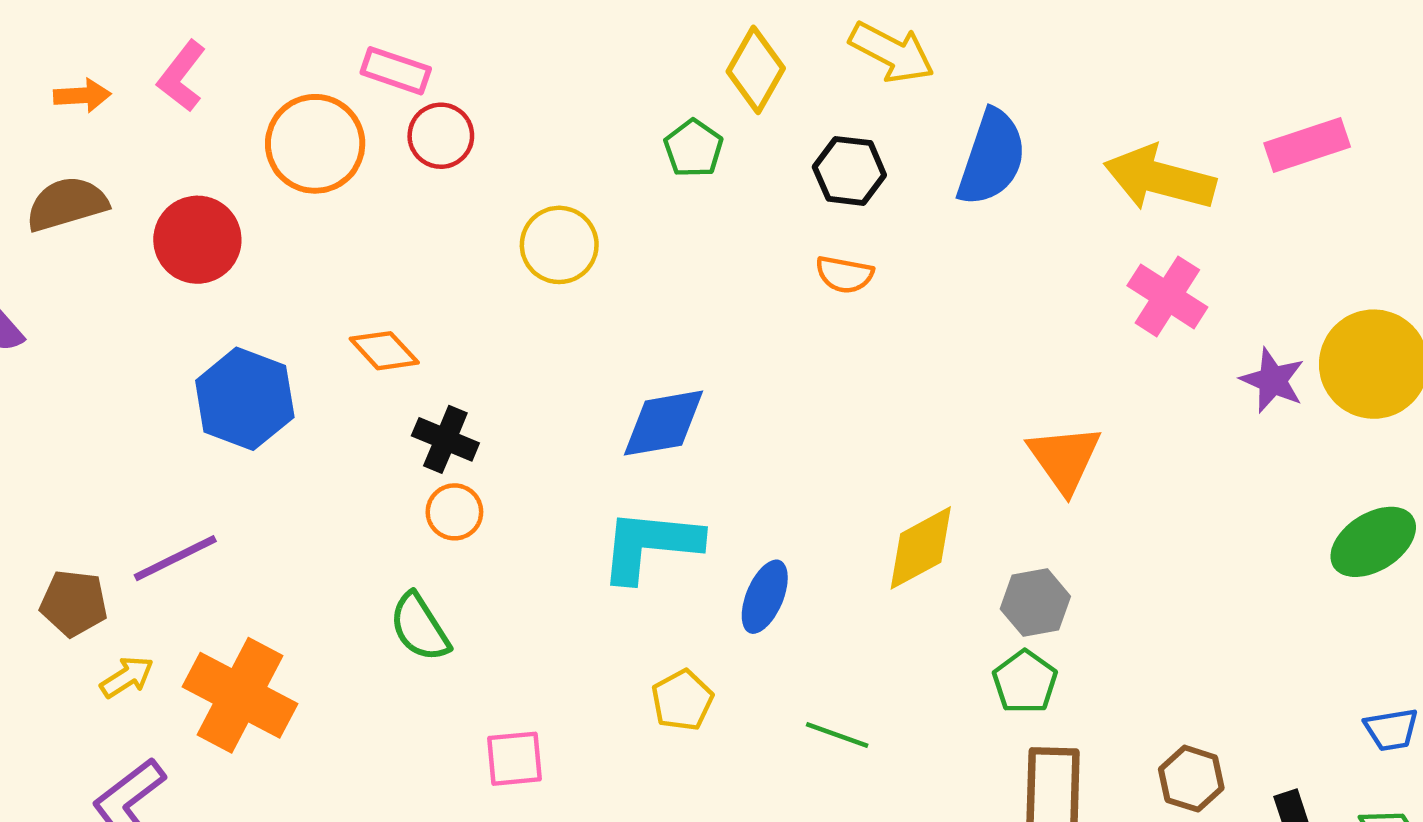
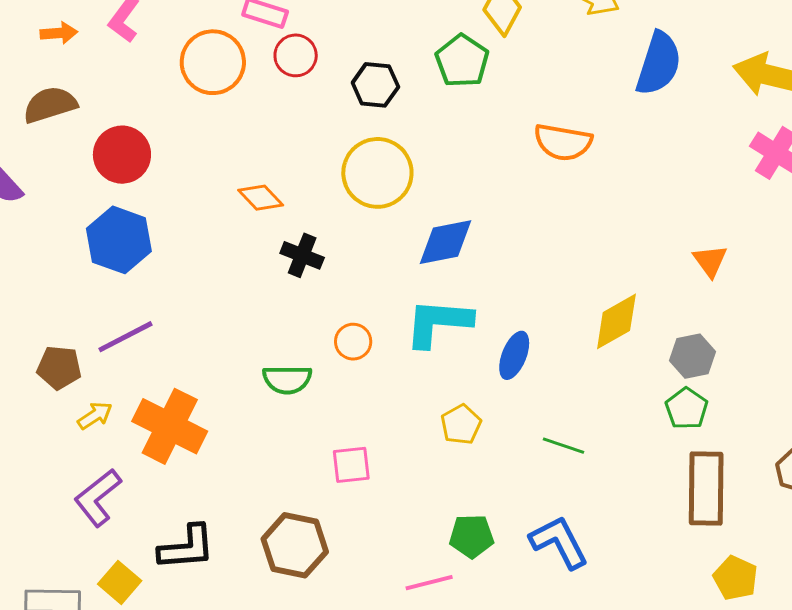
green pentagon: (694, 148) -> (462, 61), size x1.4
black hexagon: (849, 171) -> (375, 85), moved
red circle: (197, 240) -> (122, 155), moved
yellow circle: (559, 245) -> (377, 173), moved, size x1.4
orange semicircle: (844, 274) -> (563, 142), size x1.5
blue hexagon: (245, 399) -> (119, 240), moved
orange triangle: (1065, 459) -> (710, 261), size x0.7
orange circle: (454, 512) -> (353, 342), moved
green semicircle: (420, 627) -> (287, 379), turned -57

